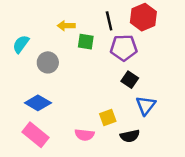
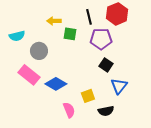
cyan semicircle: (21, 44) -> (17, 36), turned -140
blue diamond: (38, 103) -> (56, 84), moved
pink rectangle: (36, 135) -> (29, 75), moved
pink semicircle: (85, 135) -> (69, 110), turned -119

